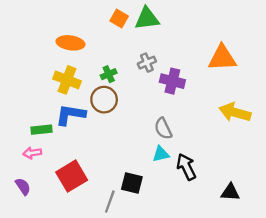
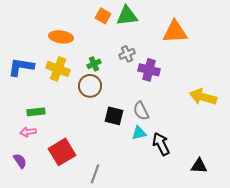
orange triangle: (222, 58) -> (175, 32), moved
blue L-shape: (70, 115) -> (21, 67), moved
black square: (132, 183) -> (114, 116), moved

